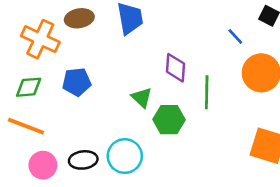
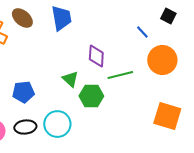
brown ellipse: (79, 18) -> (22, 18), turned 50
blue pentagon: (77, 82) -> (23, 92), moved
green line: (207, 92) -> (120, 75), turned 75

